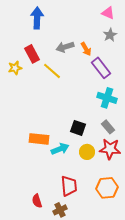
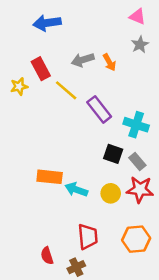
blue arrow: (37, 18) -> (47, 23), turned -100
purple rectangle: (101, 68) -> (99, 109), moved
black square: (78, 128) -> (113, 154), moved
cyan arrow: (60, 149) -> (76, 190), turned -138

